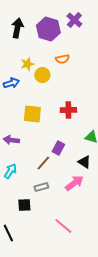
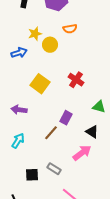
red cross: (68, 110) -> (76, 80), turned 35
yellow square: (32, 114) -> (40, 84), turned 30
gray rectangle: (41, 187) -> (54, 169), moved, turned 48

